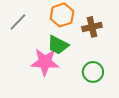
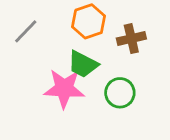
green circle: (93, 72) -> (120, 93), moved

